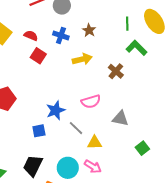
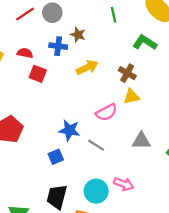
green line: (127, 24) -> (114, 15), moved
brown star: (89, 30) -> (78, 35), moved
blue star: (56, 110) -> (69, 130), turned -30
gray triangle: (120, 118) -> (141, 141), moved
yellow triangle: (95, 143) -> (131, 97), moved

